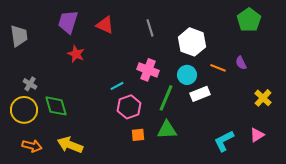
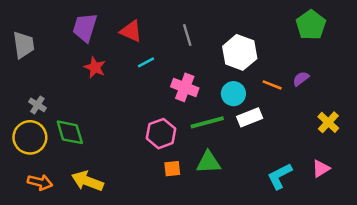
purple semicircle: (241, 63) -> (301, 79), turned 80
cyan line: (117, 86) -> (146, 62), moved
green line: (166, 98) -> (207, 122), turned 52

